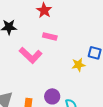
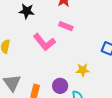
yellow star: (79, 65) -> (83, 70), moved

